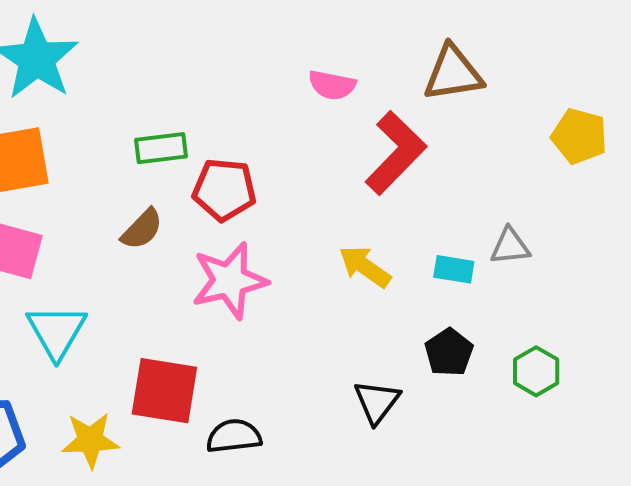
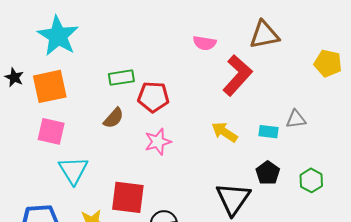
pink star: (230, 281) -> (158, 142), size x0.7
black triangle: (377, 402) -> (233, 199), size x1.5

